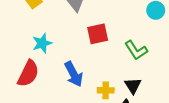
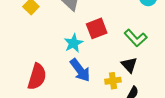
cyan star: (42, 43) -> (73, 43), moved
black triangle: (133, 86) -> (129, 65), moved

